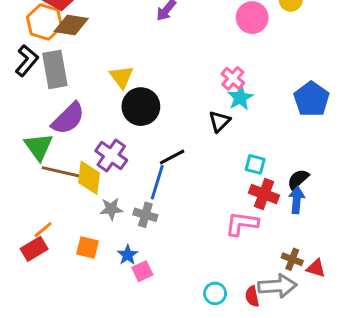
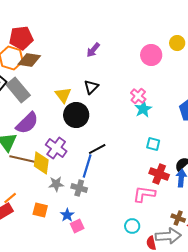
gray rectangle: (55, 69) -> (18, 90), turned -30
black triangle: (220, 121) -> (91, 87), moved
cyan square: (255, 164) -> (153, 144), moved
cyan circle: (215, 293) -> (132, 226), moved

